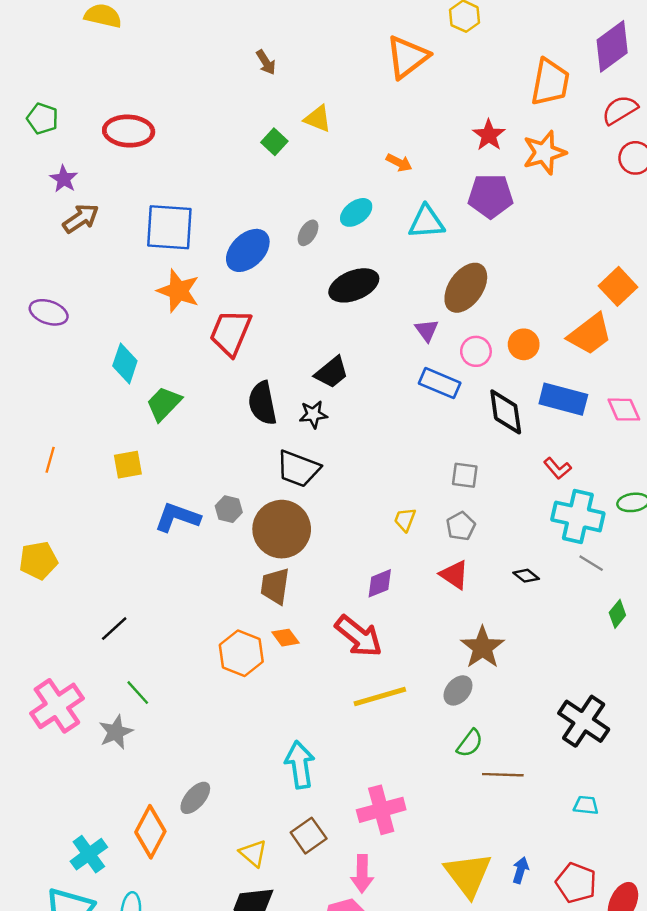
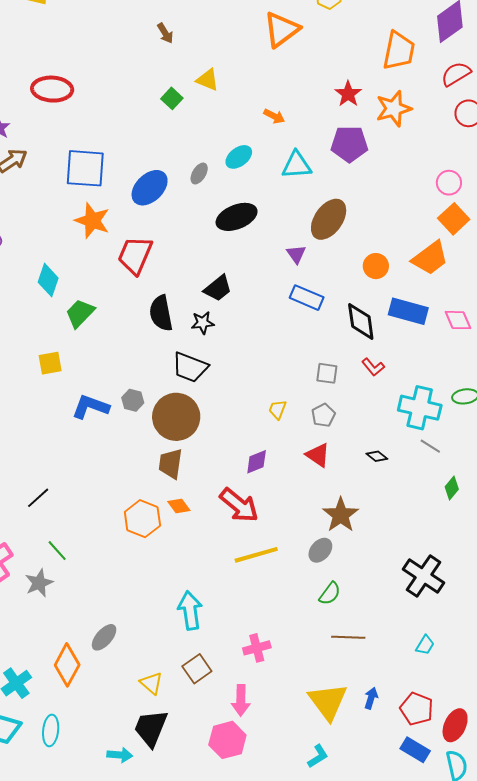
pink circle: (476, 351) -> (449, 183), moved
red L-shape: (558, 468) -> (373, 367), moved
brown line: (503, 775) -> (348, 637), moved
cyan trapezoid: (586, 805) -> (425, 645), turned 115
pink cross: (381, 810) -> (257, 648), size x0.7

